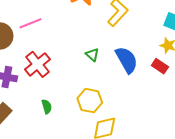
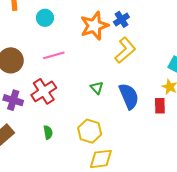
pink line: (30, 23) -> (54, 55), moved
red rectangle: (160, 66) -> (160, 106), turned 49

